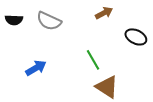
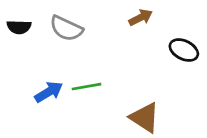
green line: (93, 60) -> (87, 87), moved, turned -70

